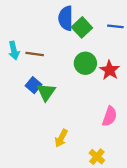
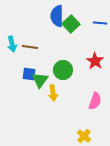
green circle: (85, 63) -> (63, 70), moved
blue square: (33, 85) -> (29, 74), turned -32
yellow arrow: (61, 138) -> (53, 93), moved, turned -35

